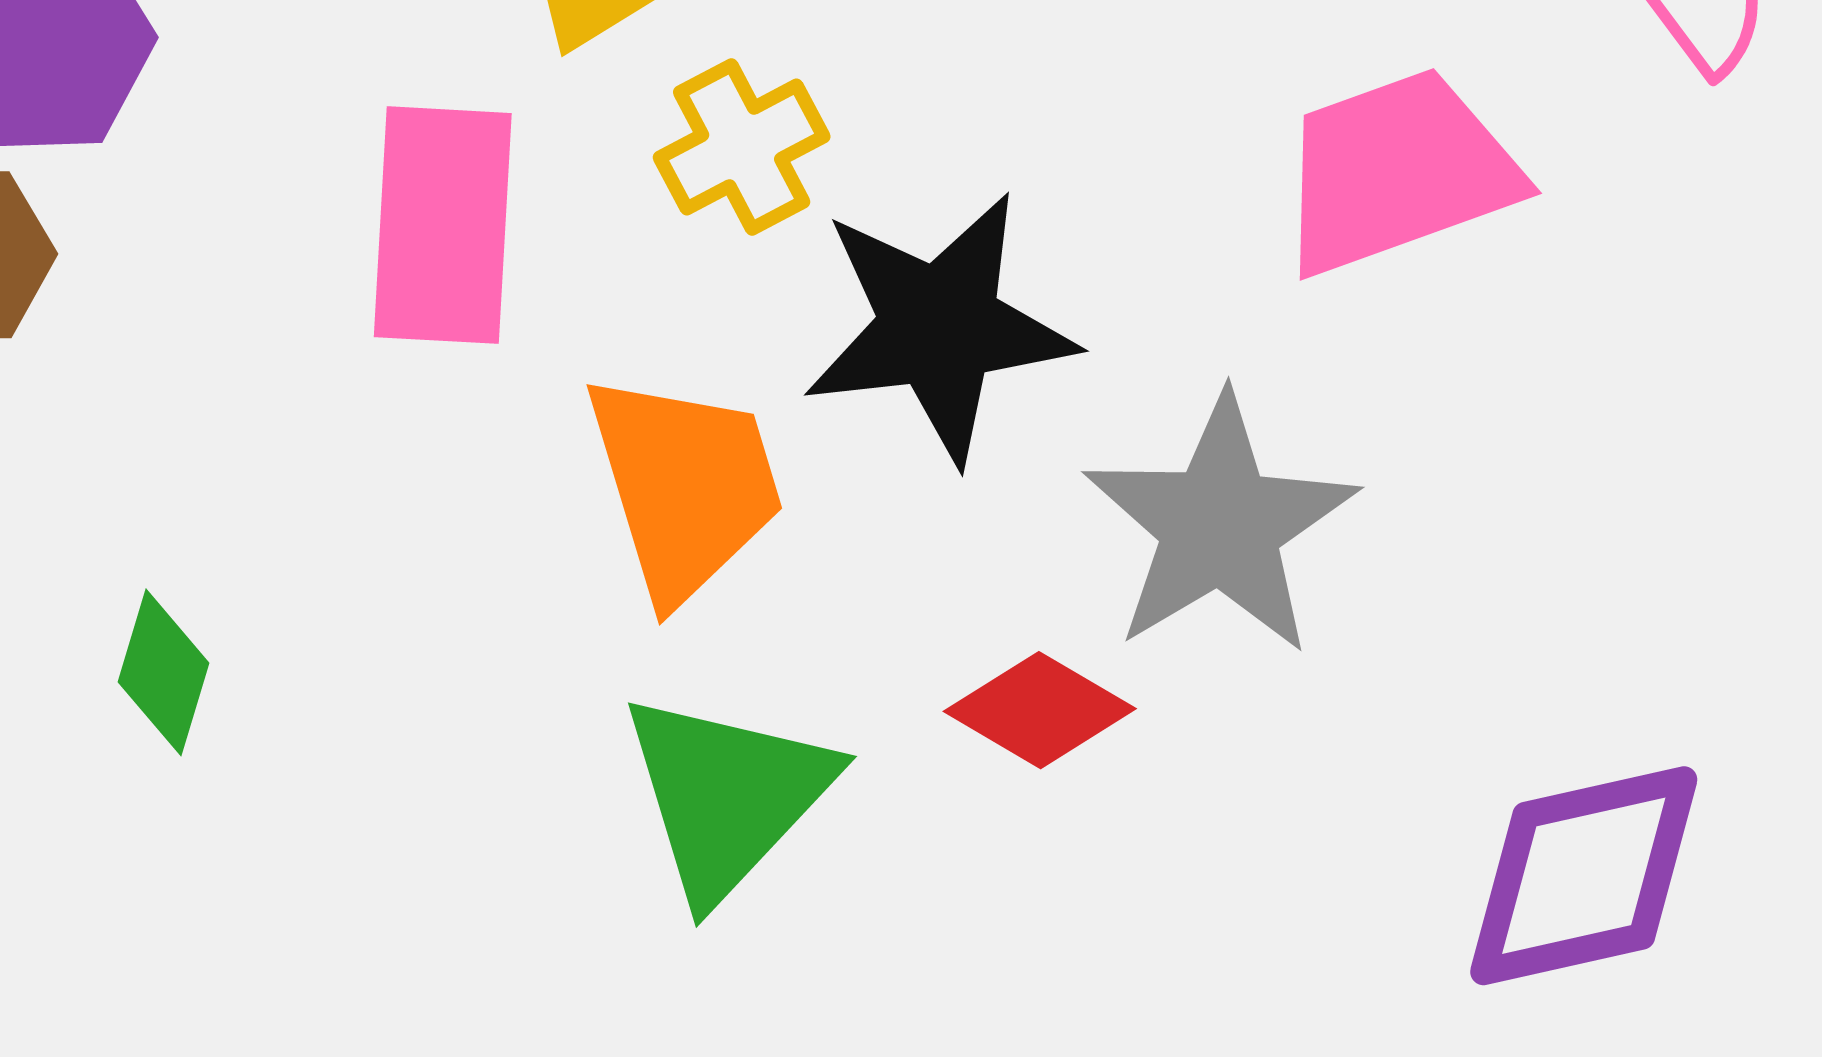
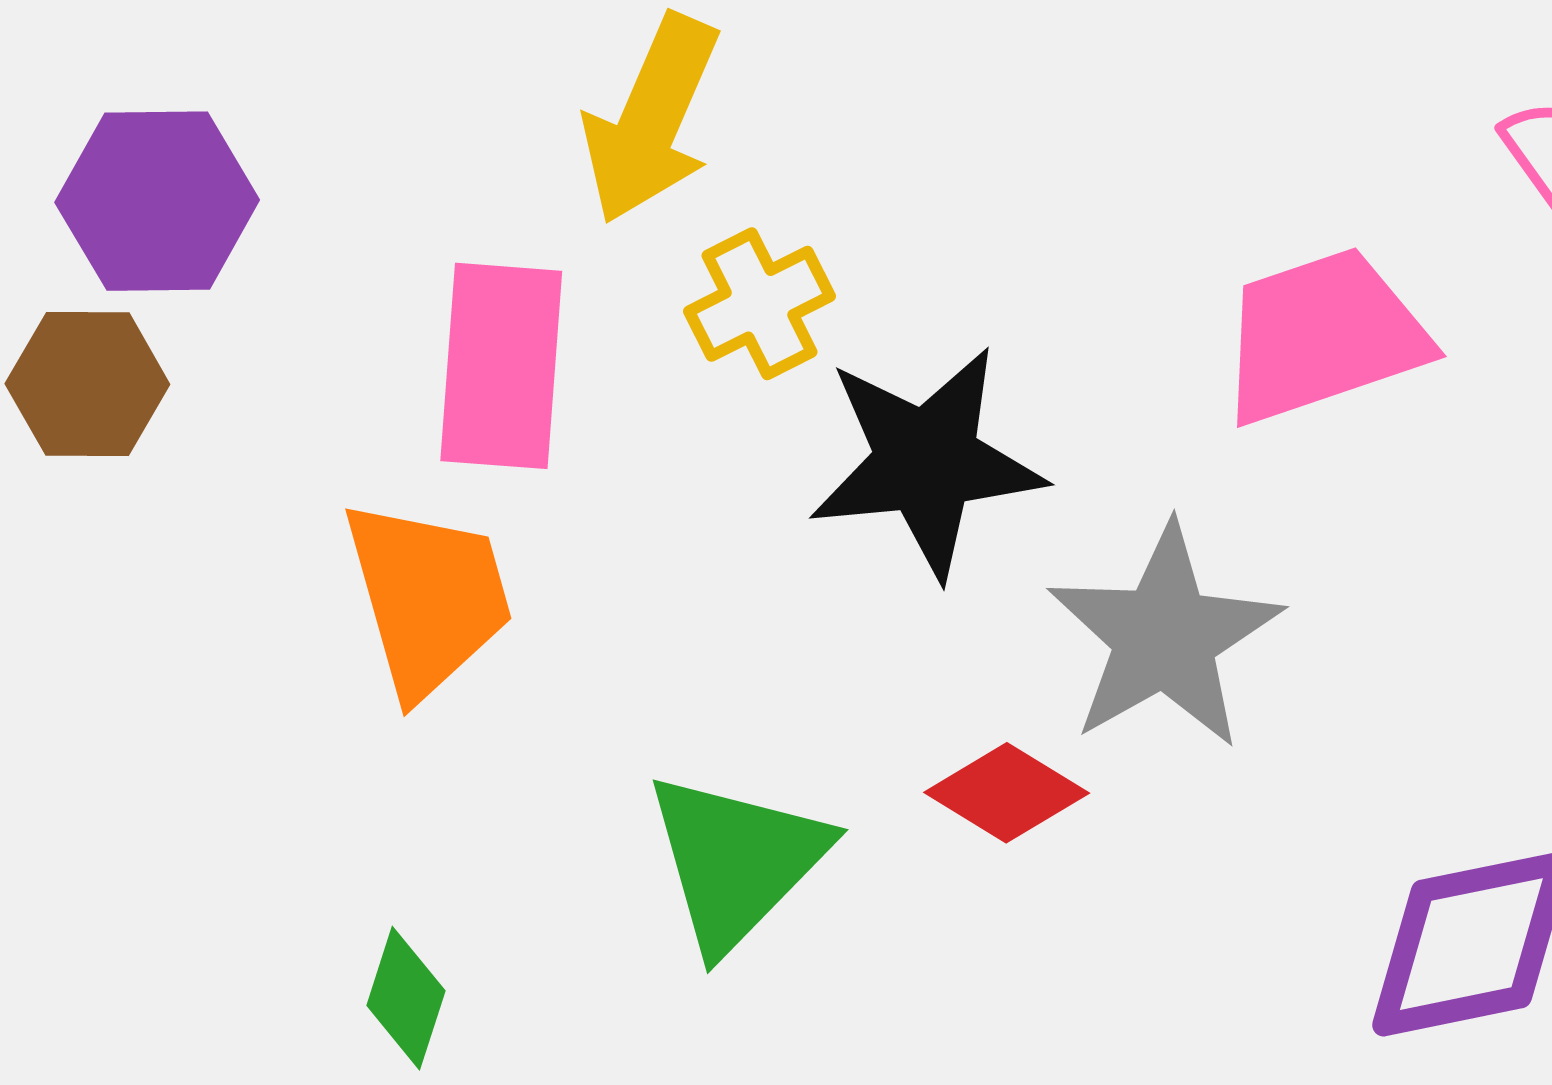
orange trapezoid: (685, 486) -> (428, 598), moved
green diamond: (164, 672) -> (406, 998), moved

